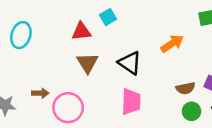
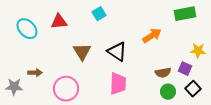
red triangle: (81, 31) -> (59, 22), moved
cyan ellipse: (21, 35) -> (27, 29), turned -60
brown arrow: (40, 93) -> (35, 73), moved

